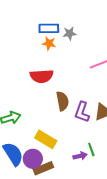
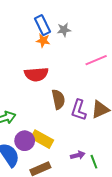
blue rectangle: (49, 28) -> (42, 25), turned 66
green line: (91, 149) -> (94, 162), moved
purple circle: (33, 159) -> (25, 141), moved

